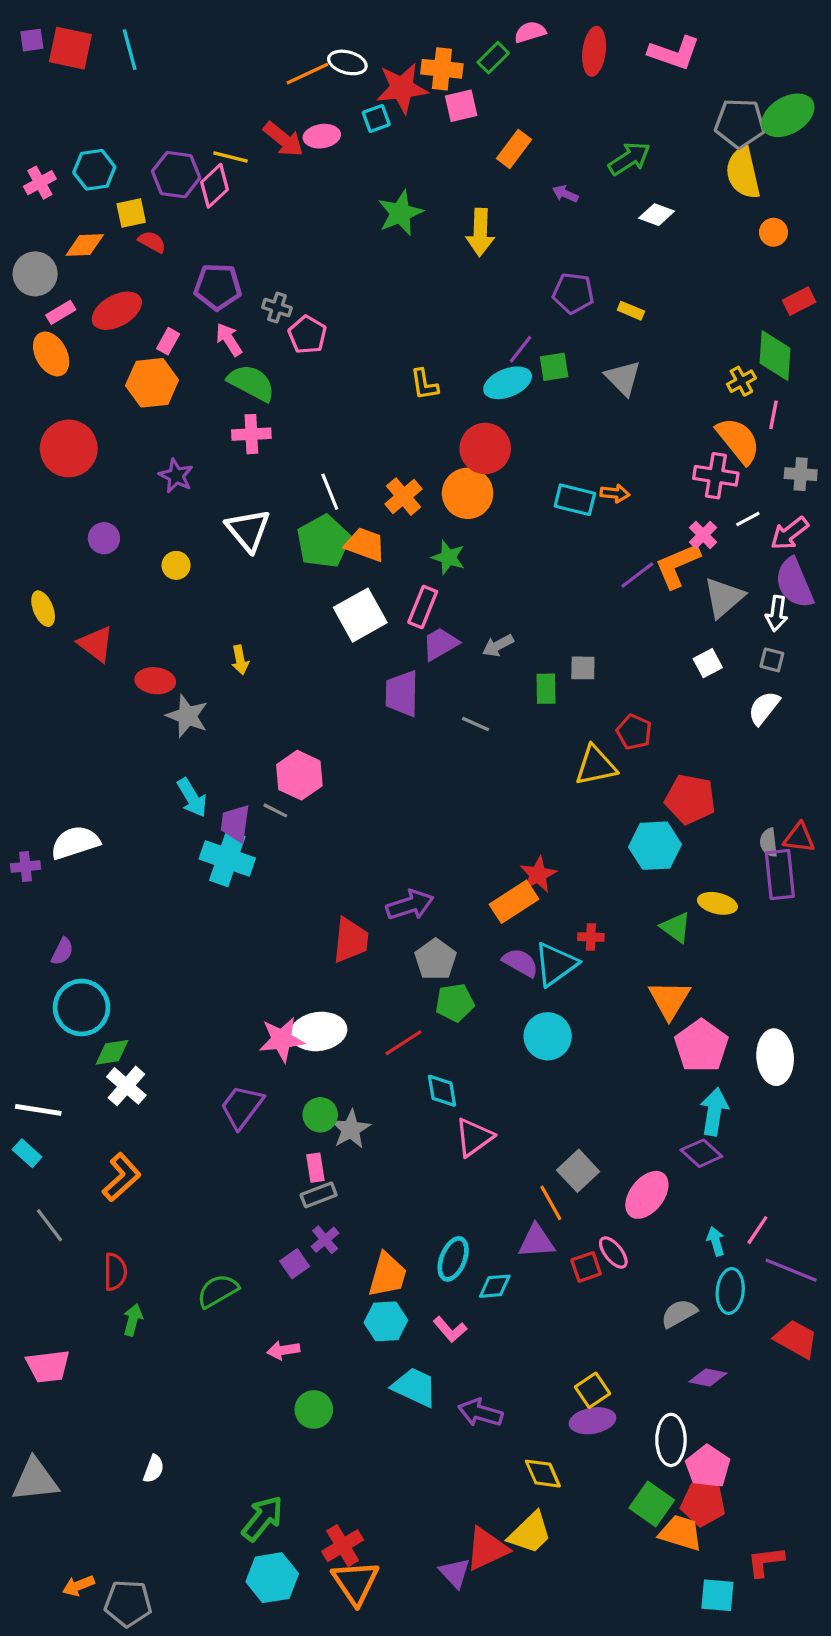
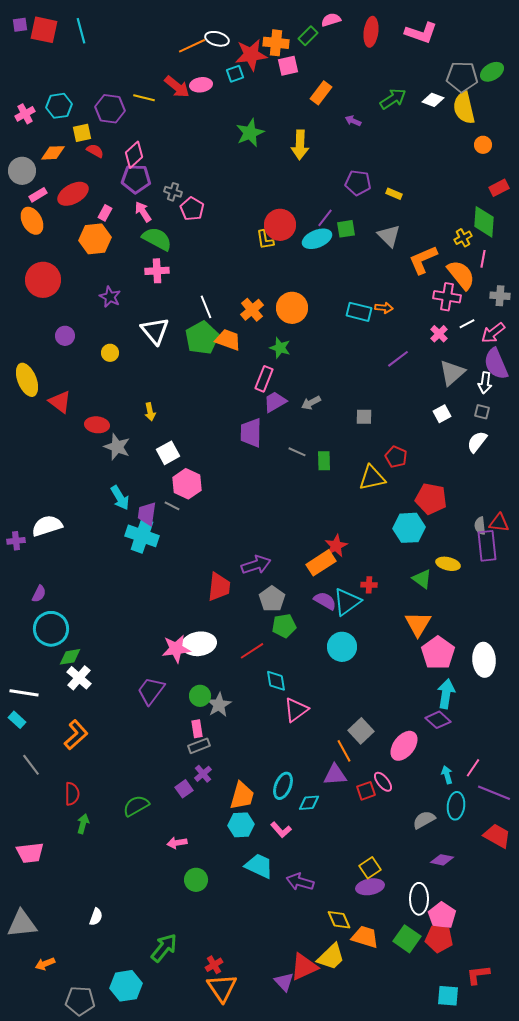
green ellipse: (788, 115) -> (492, 72), size x0.7
pink diamond: (214, 186) -> (134, 155), moved
white diamond: (657, 215) -> (433, 100), moved
red circle: (485, 448) -> (280, 225), moved
orange L-shape: (677, 565) -> (423, 260), moved
yellow ellipse: (43, 609) -> (27, 380), size x1.5
white square: (360, 615) -> (168, 453), moved, size x0.7
green rectangle: (546, 689) -> (324, 461), moved
orange trapezoid: (681, 1533) -> (365, 937), moved
red cross: (343, 1546) -> (214, 965), size x0.7
cyan hexagon: (272, 1578) -> (126, 986), moved
orange arrow: (78, 1586) -> (45, 964), moved

